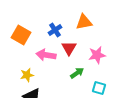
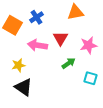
blue cross: (55, 30) -> (36, 17), moved

